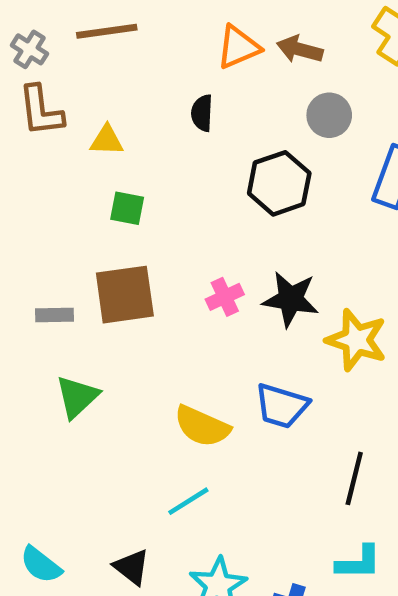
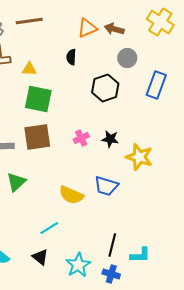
green square: (127, 208) -> (38, 99), size x1.8
black star: (291, 299) -> (110, 139), size x0.7
black line: (354, 478) -> (112, 245), moved
cyan line: (188, 501) -> (49, 228), moved

